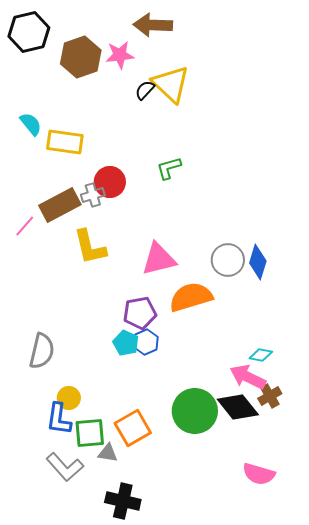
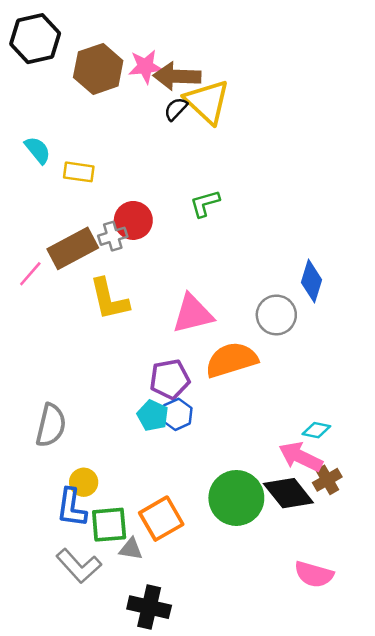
brown arrow: (153, 25) -> (177, 76), moved
yellow rectangle: (65, 142) -> (79, 172), size x0.7
blue diamond: (258, 262) -> (311, 281), moved

